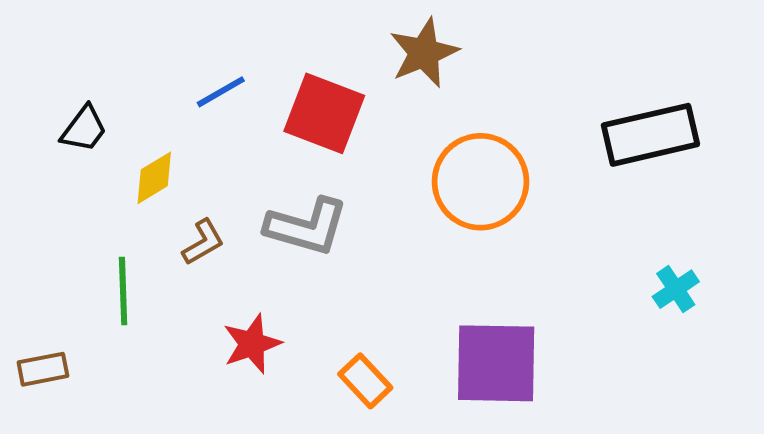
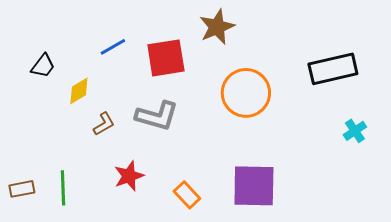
red square: (324, 113) -> (166, 58), turned -30
cyan cross: (676, 289) -> (355, 131), moved
green line: (123, 291) -> (63, 188), moved

